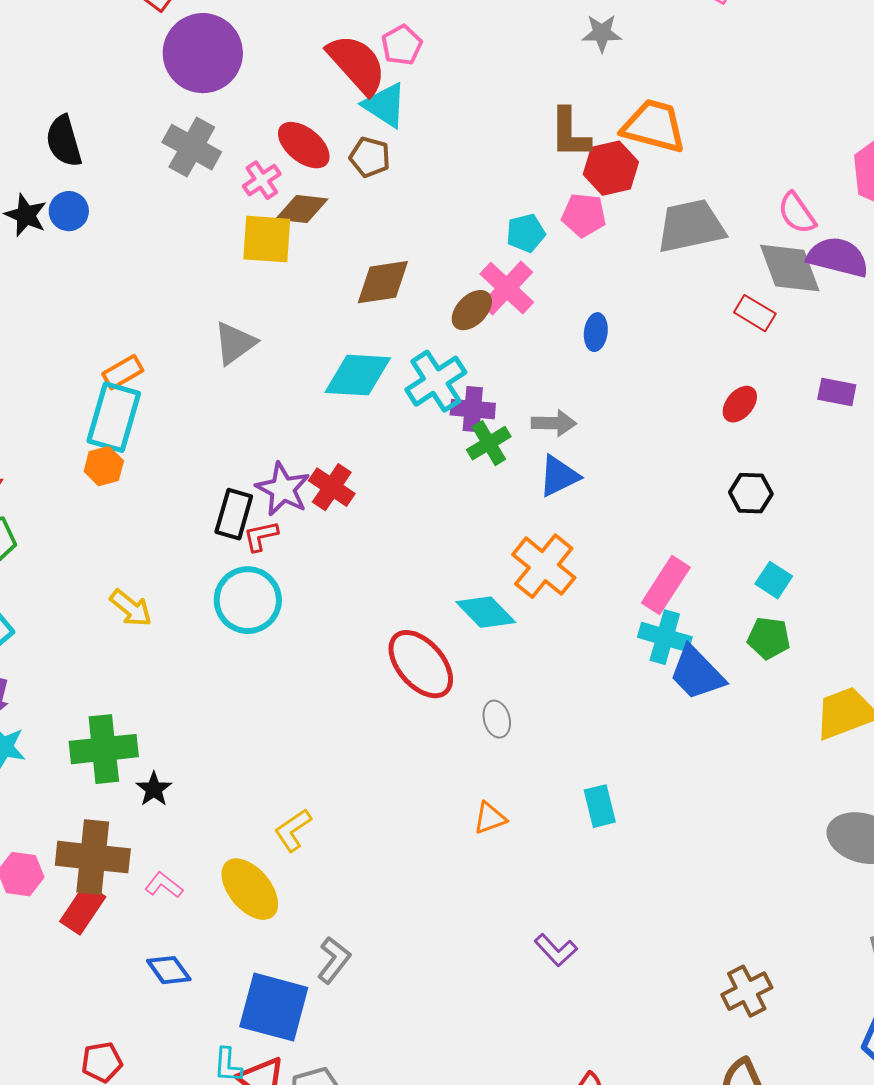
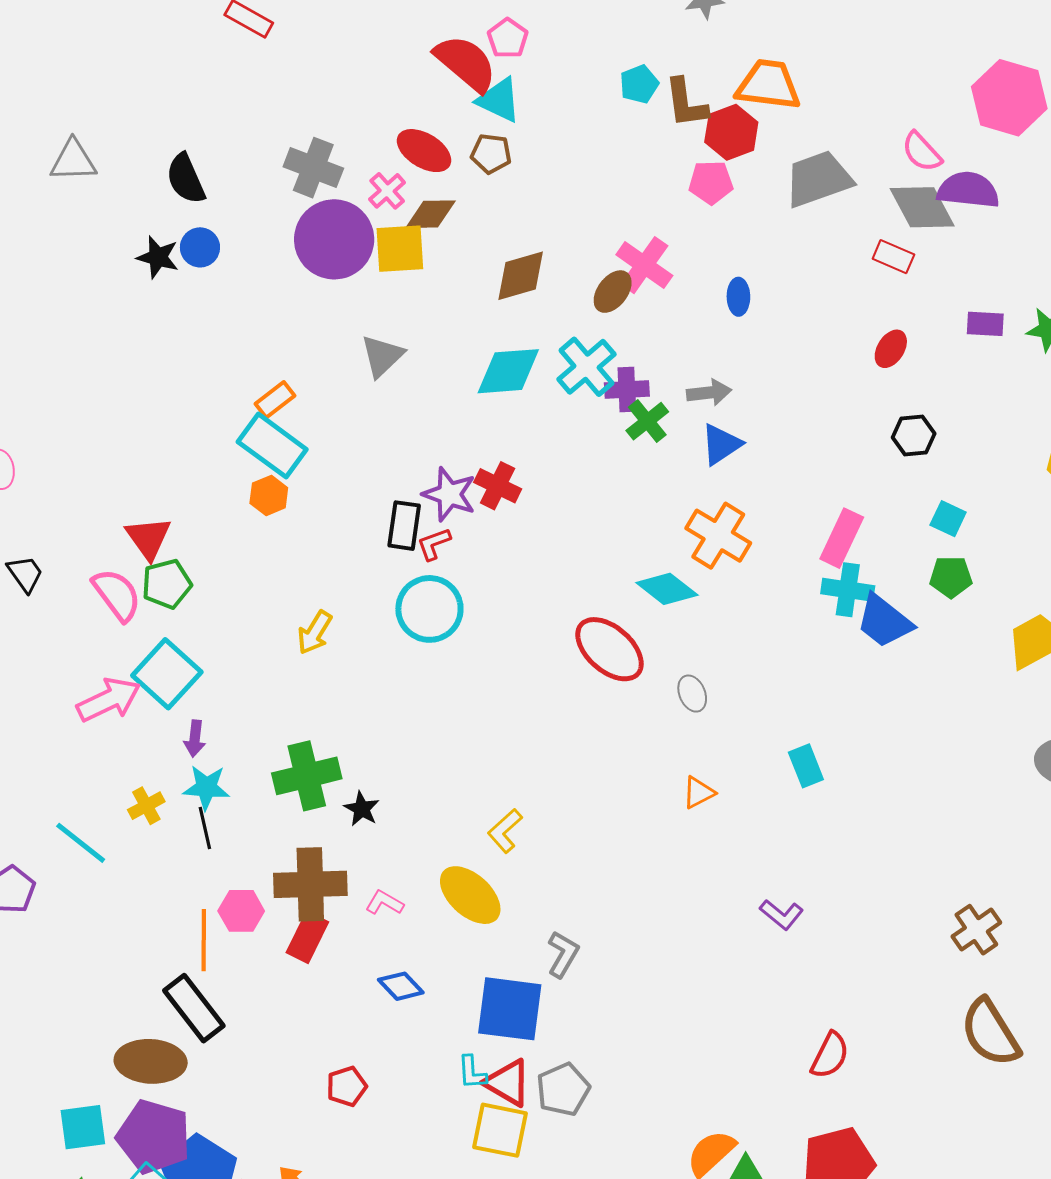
purple circle: (203, 53) -> (334, 239), moved
cyan pentagon: (526, 233) -> (639, 84), moved
cyan rectangle: (114, 417) -> (272, 446), turned -62
yellow arrow: (131, 608) -> (315, 633), turned 90

